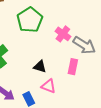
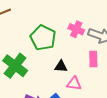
green pentagon: (30, 20) -> (43, 38), moved

